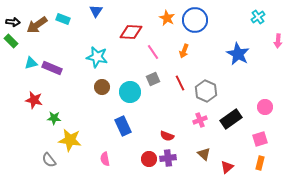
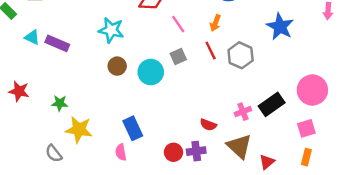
cyan triangle: (31, 63) -> (32, 37), turned 40
red line: (180, 83) -> (211, 50), moved
gray hexagon: (206, 91) -> (241, 55), moved
red star: (34, 100) -> (19, 91), moved
pink circle: (265, 107) -> (312, 90), size x1.6
pink cross: (200, 120) -> (243, 112), moved
blue rectangle: (123, 126) -> (133, 128), moved
red semicircle: (167, 136) -> (208, 125), moved
brown triangle: (204, 154) -> (239, 146), size x1.6

